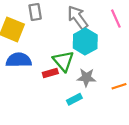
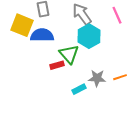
blue semicircle: (19, 60) -> (42, 35), moved
gray star: (86, 77) -> (97, 78), moved

